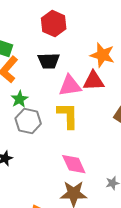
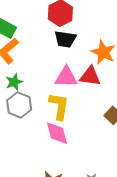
black trapezoid: (49, 61) -> (65, 39), moved
pink diamond: (74, 164) -> (57, 133), moved

